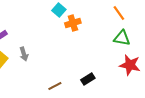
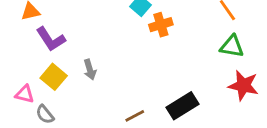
black rectangle: (88, 79) -> (183, 106), size x1.5

